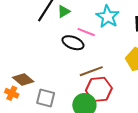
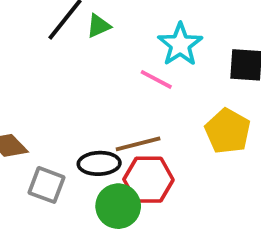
pink line: (86, 32) -> (156, 79), moved
black ellipse: (73, 43) -> (99, 163), moved, turned -30

